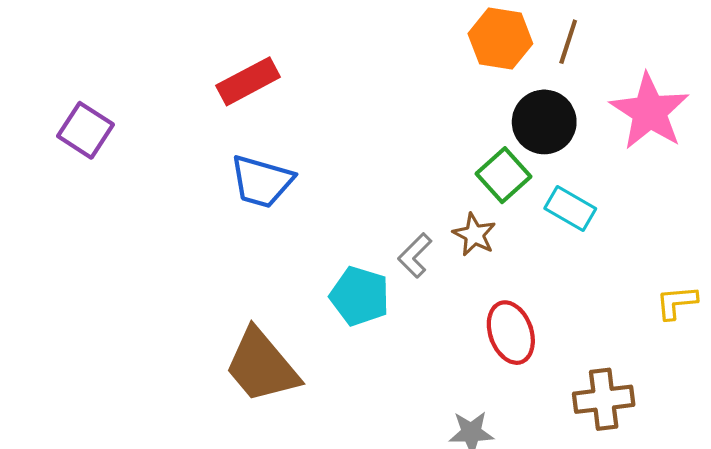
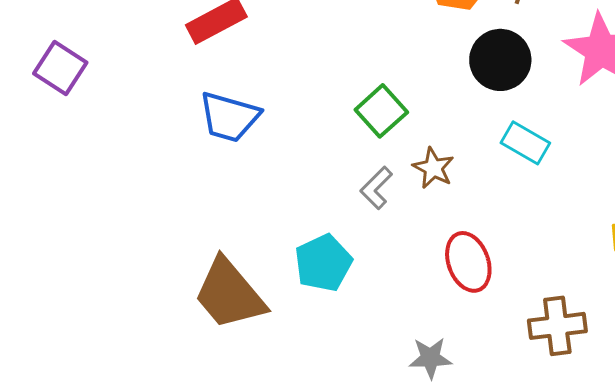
green square: (504, 175) -> (381, 111), moved
cyan pentagon: (360, 296) -> (323, 263), moved, turned 30

